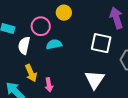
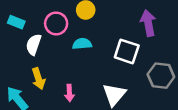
cyan semicircle: (54, 44) -> (82, 44), moved
pink arrow: (49, 85) -> (69, 93), moved

